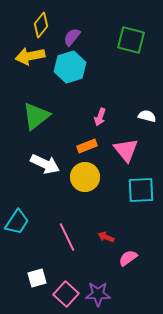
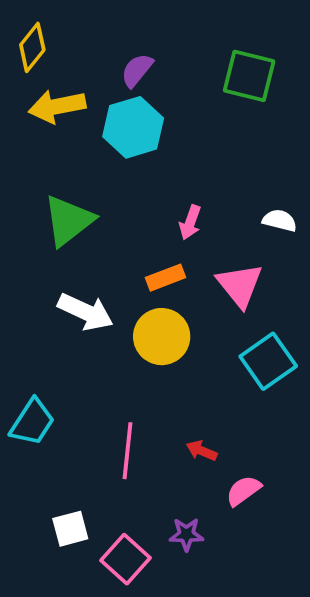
yellow diamond: (41, 25) -> (32, 47), moved
cyan square: (141, 190) -> (268, 361), turned -32
pink line: (67, 237) -> (127, 451), turned 32
purple star: (98, 294) -> (186, 534), moved, size x0.7

